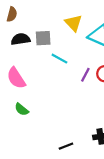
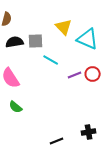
purple line: (85, 75) -> (75, 75), turned 40

